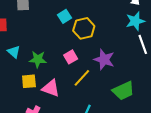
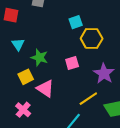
yellow line: (82, 78) -> (88, 99), moved
yellow square: (29, 81) -> (26, 77), turned -35

